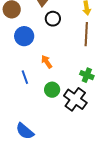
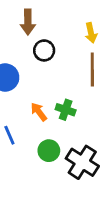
green cross: (87, 75) -> (66, 110), moved

